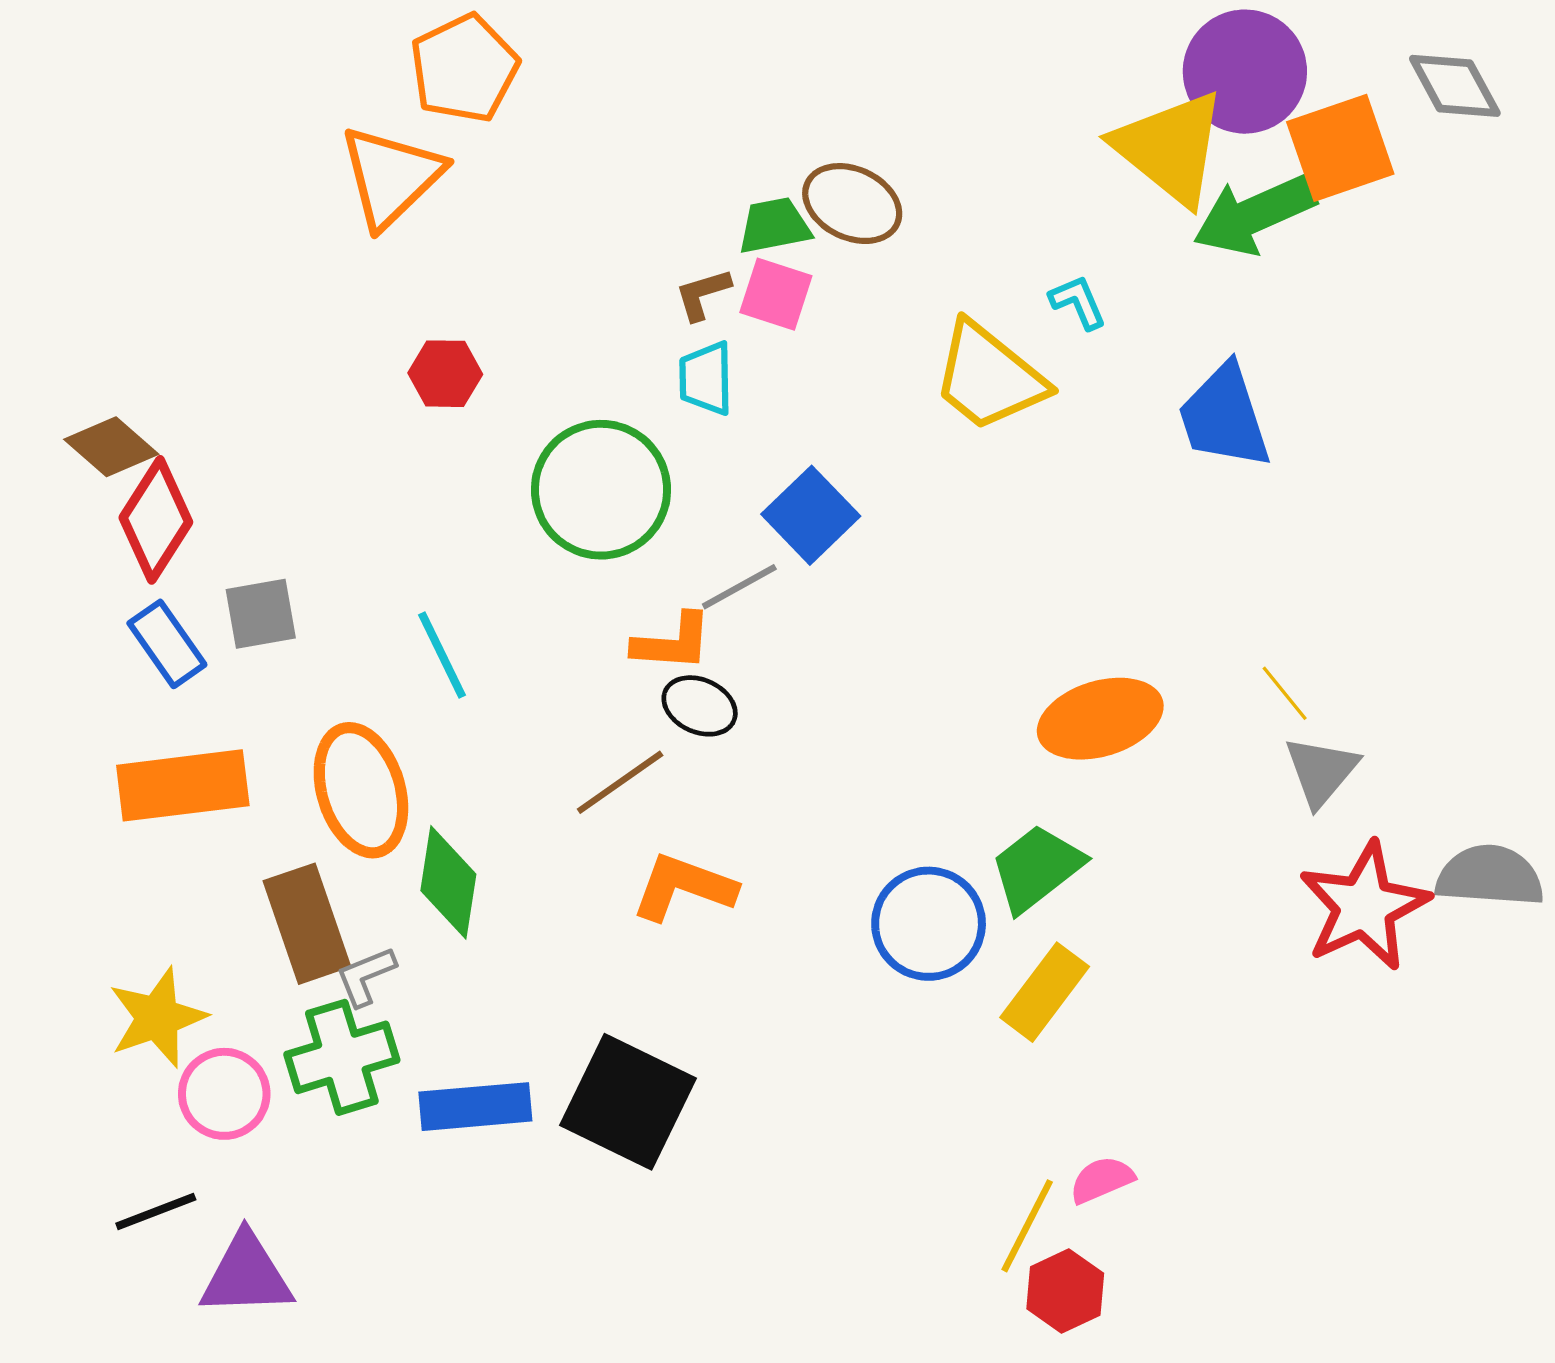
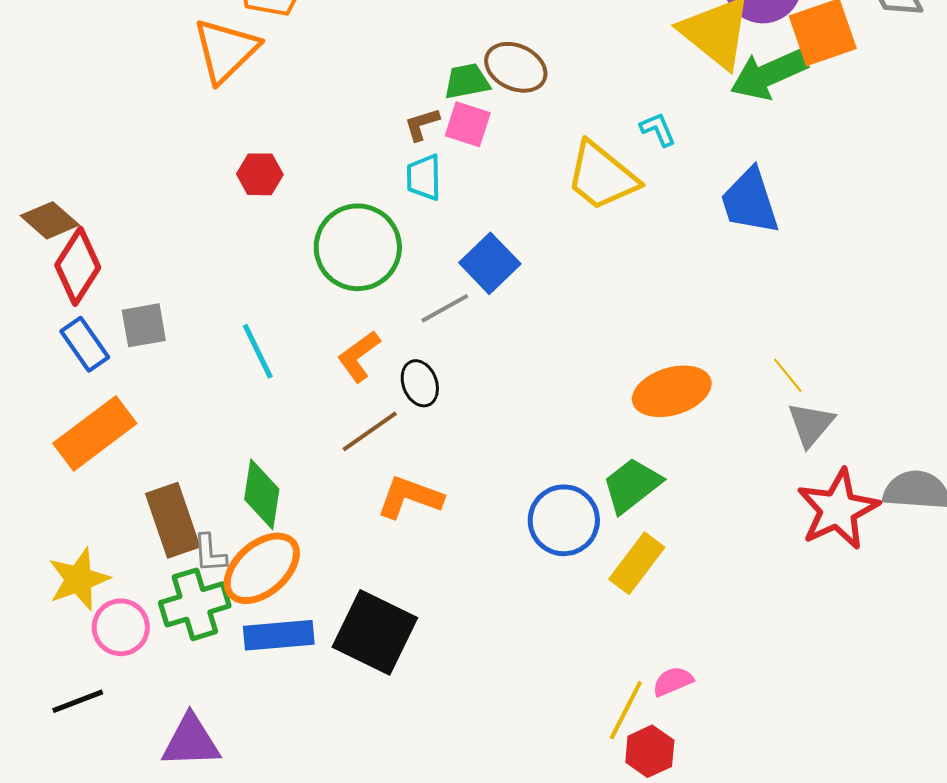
orange L-shape: (673, 642) -> (359, 356), moved, turned 140
black ellipse: (700, 706) -> (420, 383), turned 45
orange rectangle: (183, 785) -> (95, 433), turned -30
orange ellipse: (361, 790) -> (262, 568), moved, turned 66
gray L-shape: (366, 976) -> (210, 553), turned -72
purple triangle: (246, 1275) -> (191, 741), moved

